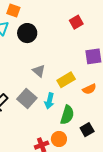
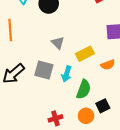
gray square: (27, 99) -> (44, 70), turned -30
orange circle: (59, 139) -> (86, 116), moved

